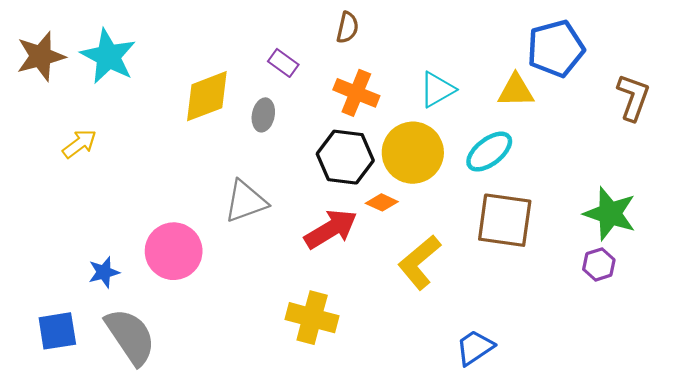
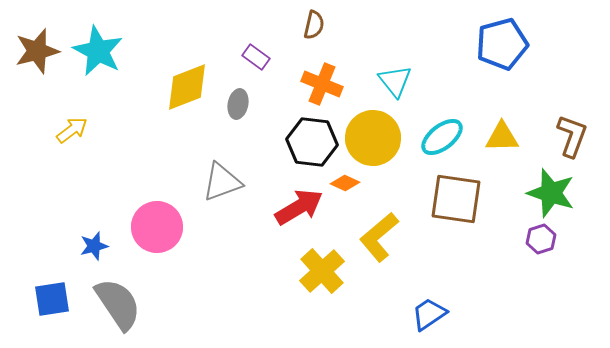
cyan triangle: (437, 90) -> (395, 81), turned -39
yellow triangle: (516, 91) -> (502, 137), moved
brown L-shape: (633, 97) -> (572, 136), moved
yellow cross: (312, 318) -> (322, 271), moved, turned 33

